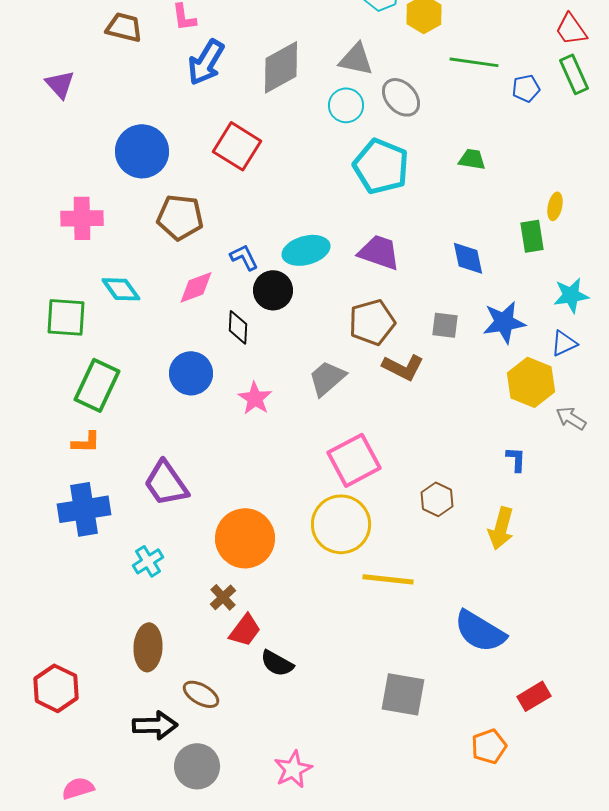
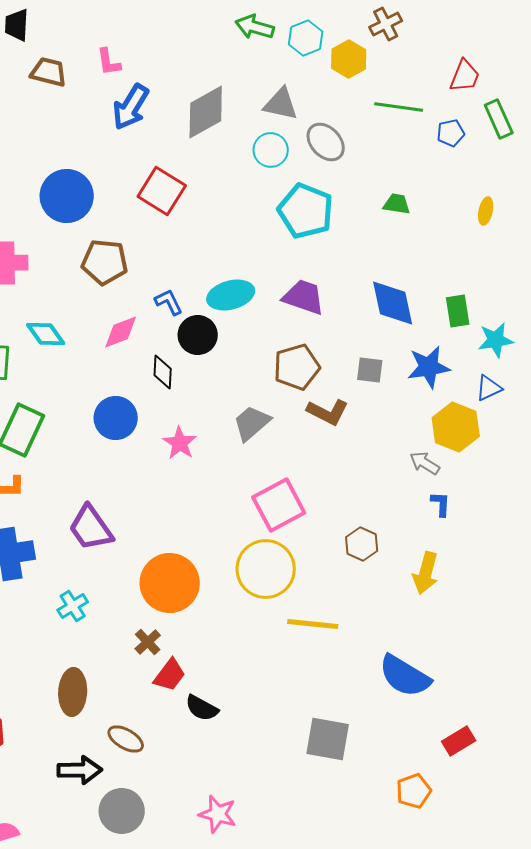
red trapezoid: (571, 29) -> (465, 76), moved, turned -123
yellow ellipse: (555, 206) -> (486, 211), moved
green rectangle: (532, 236) -> (458, 311), moved
blue diamond: (468, 258) -> (393, 303), size x1.4
gray arrow: (571, 418) -> (425, 463), moved
pink star: (293, 769) -> (218, 814), turned -30

